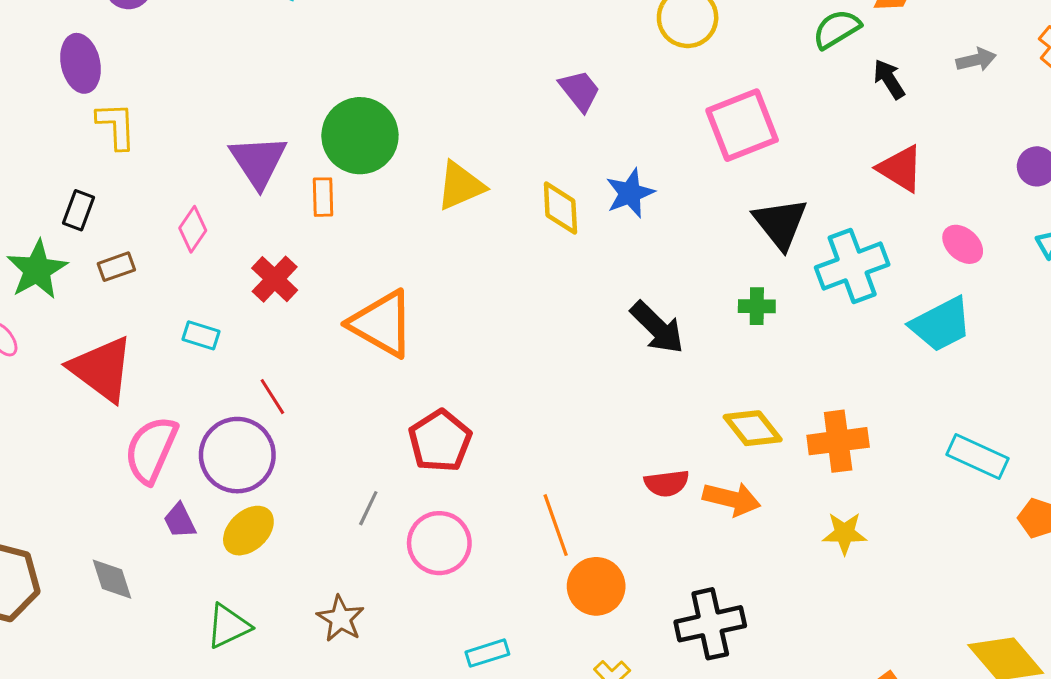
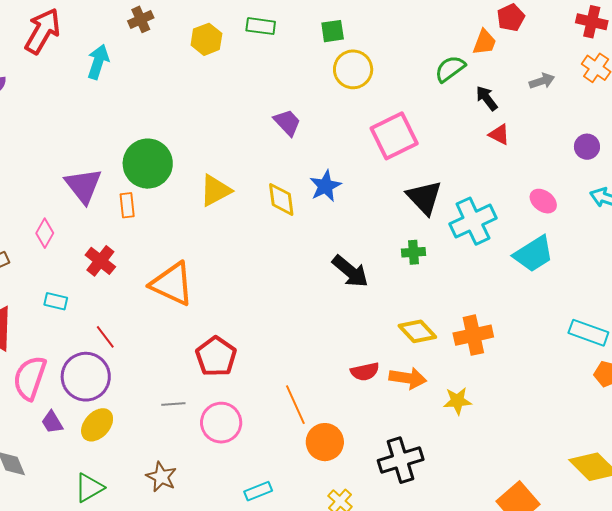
red triangle: (900, 169) -> (499, 134), moved, size x0.7
cyan rectangle: (978, 456) -> (588, 333), moved
gray line: (368, 508) -> (173, 404), turned 65
yellow star: (845, 533) -> (457, 401), moved

